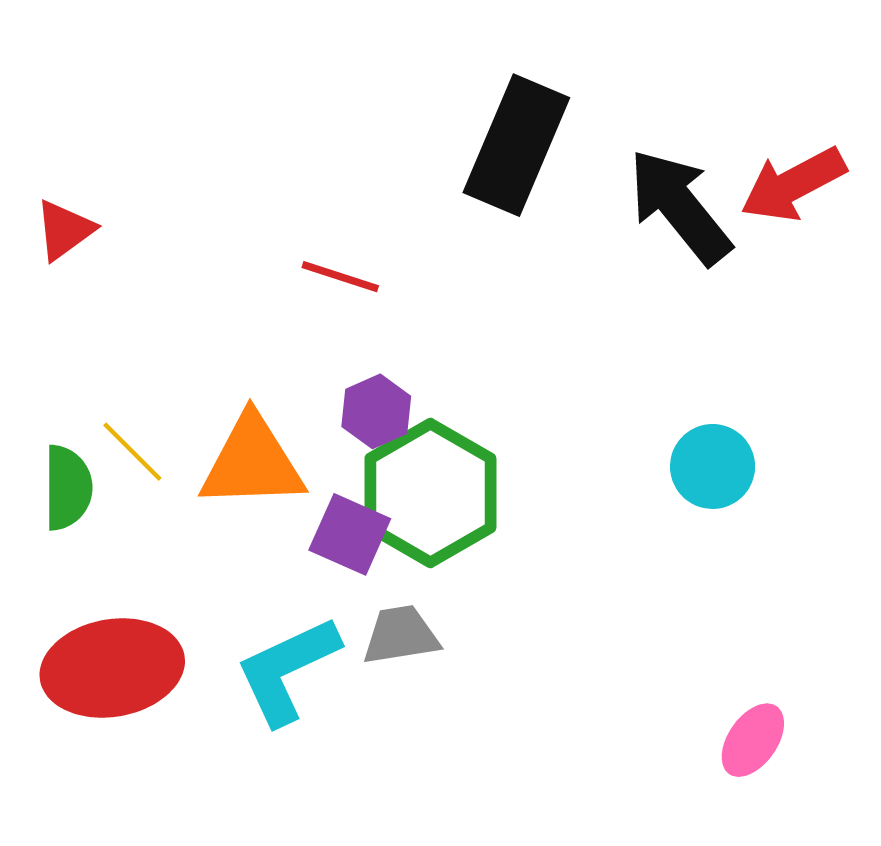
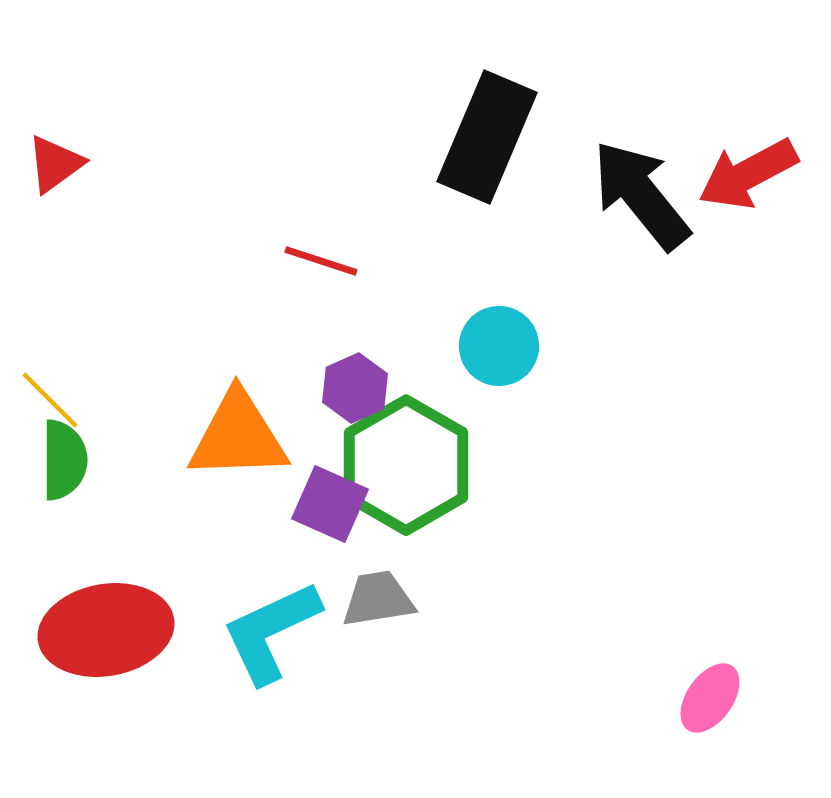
red triangle: (65, 230) -> (55, 164), moved
yellow line: (132, 452) -> (50, 400), moved
cyan circle: (713, 466) -> (499, 346), moved

